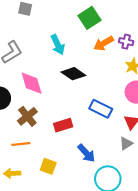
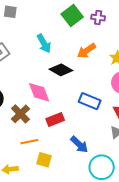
purple cross: (126, 42) -> (98, 18), moved
orange arrow: (104, 43) -> (86, 51), moved
pink diamond: (32, 83) -> (39, 92), moved
orange line: (21, 144) -> (29, 142), moved

